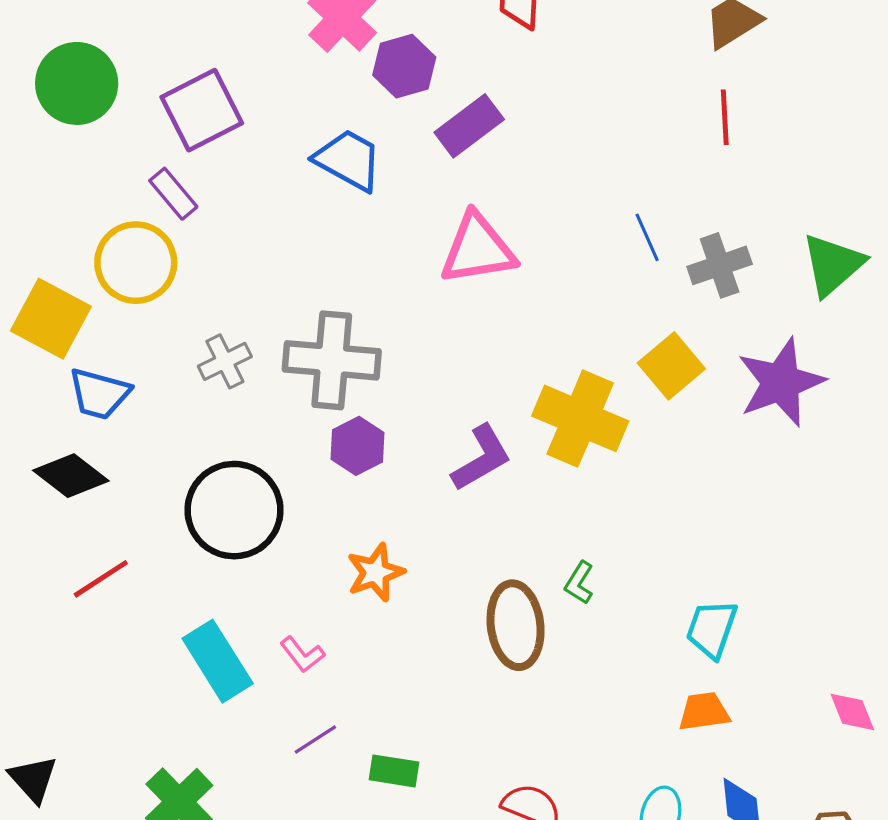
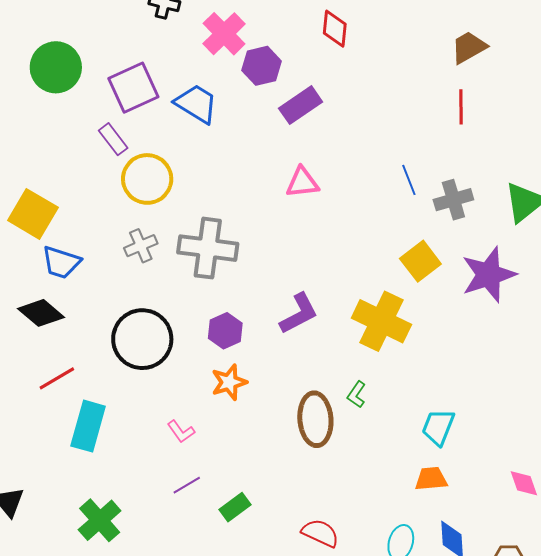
blue trapezoid: (348, 160) -> (196, 104), moved
pink triangle: (478, 249) -> (302, 182), size x0.7
yellow circle: (136, 263) -> (147, 179), moved
yellow cross: (580, 418) -> (381, 321), moved
purple hexagon: (357, 446) -> (225, 331), moved
cyan rectangle: (218, 661) -> (88, 426), moved, turned 45
green rectangle: (394, 771) -> (235, 507), turned -48

